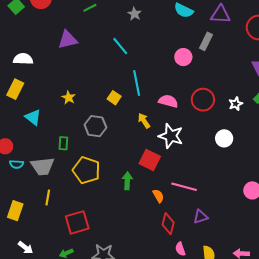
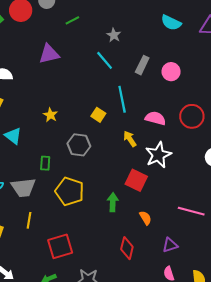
gray star: (134, 14) -> (114, 35), moved
gray rectangle: (206, 41) -> (142, 65), moved
white star: (171, 136) -> (158, 155), turned 30
pink line: (184, 187) -> (191, 211), moved
purple triangle: (201, 217) -> (170, 245), moved
red diamond: (168, 224) -> (127, 248), moved

